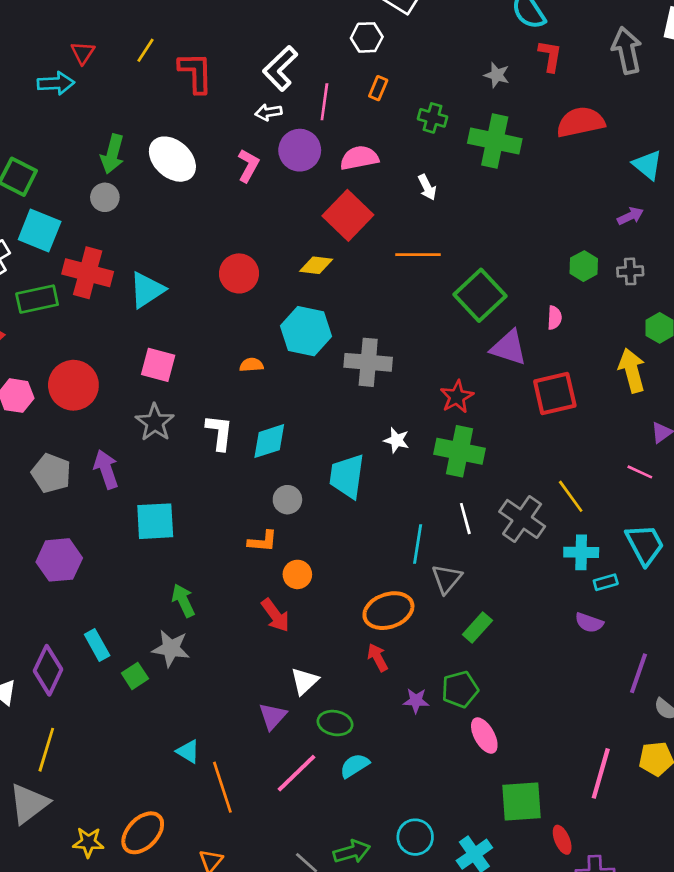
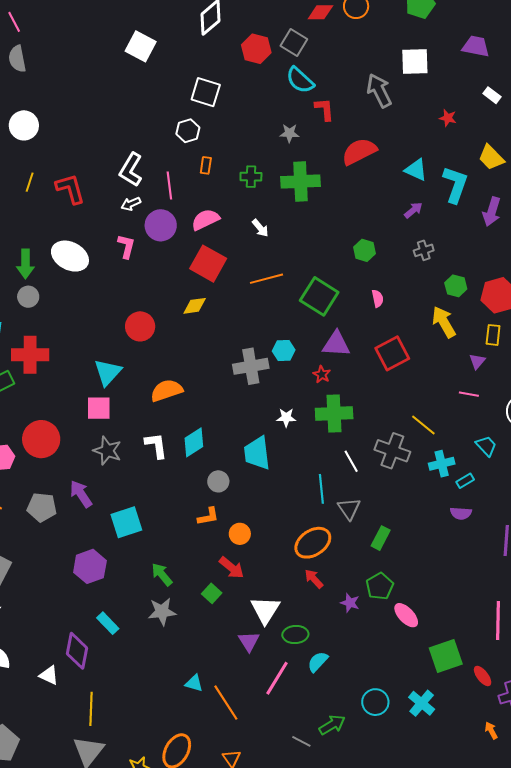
green hexagon: (584, 266) -> (365, 250), moved
cyan triangle: (147, 290) -> (108, 372), moved
cyan hexagon: (306, 331) -> (284, 351), moved, size x0.6
purple triangle: (509, 348) -> (336, 344), moved
orange semicircle: (251, 365) -> (167, 390), size x1.8
red star: (457, 397) -> (322, 374), size x0.7
cyan trapezoid: (645, 544) -> (486, 446), size x0.7
purple hexagon: (59, 560) -> (90, 566), moved
green square: (135, 676) -> (212, 593), moved
white triangle: (304, 681) -> (265, 610), size x1.4
purple star: (416, 701) -> (350, 603), turned 30

